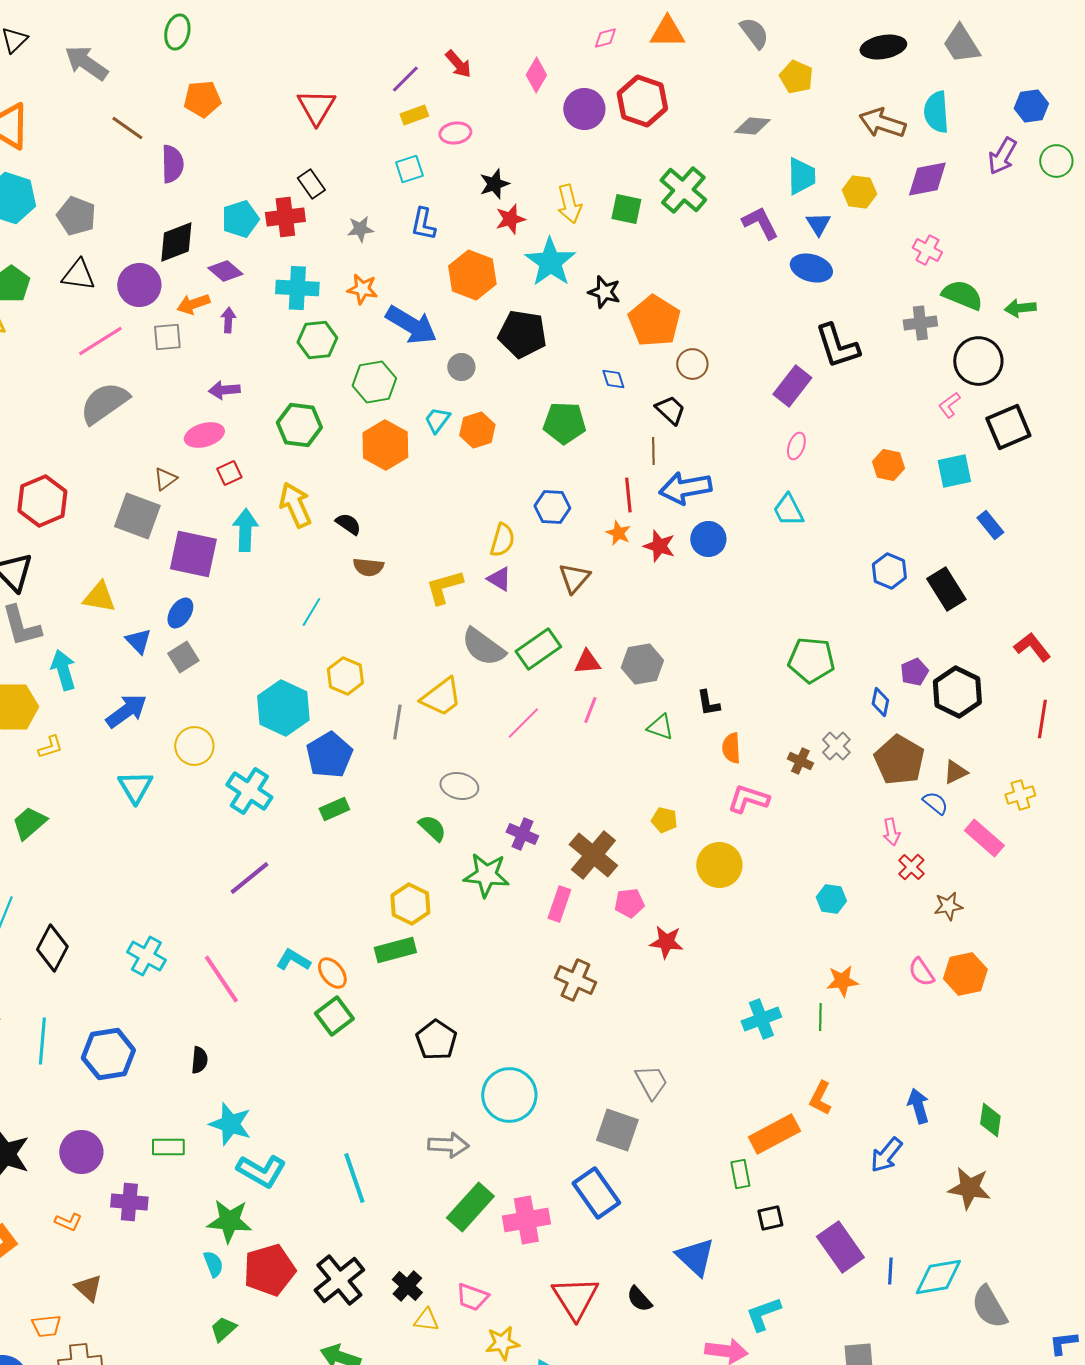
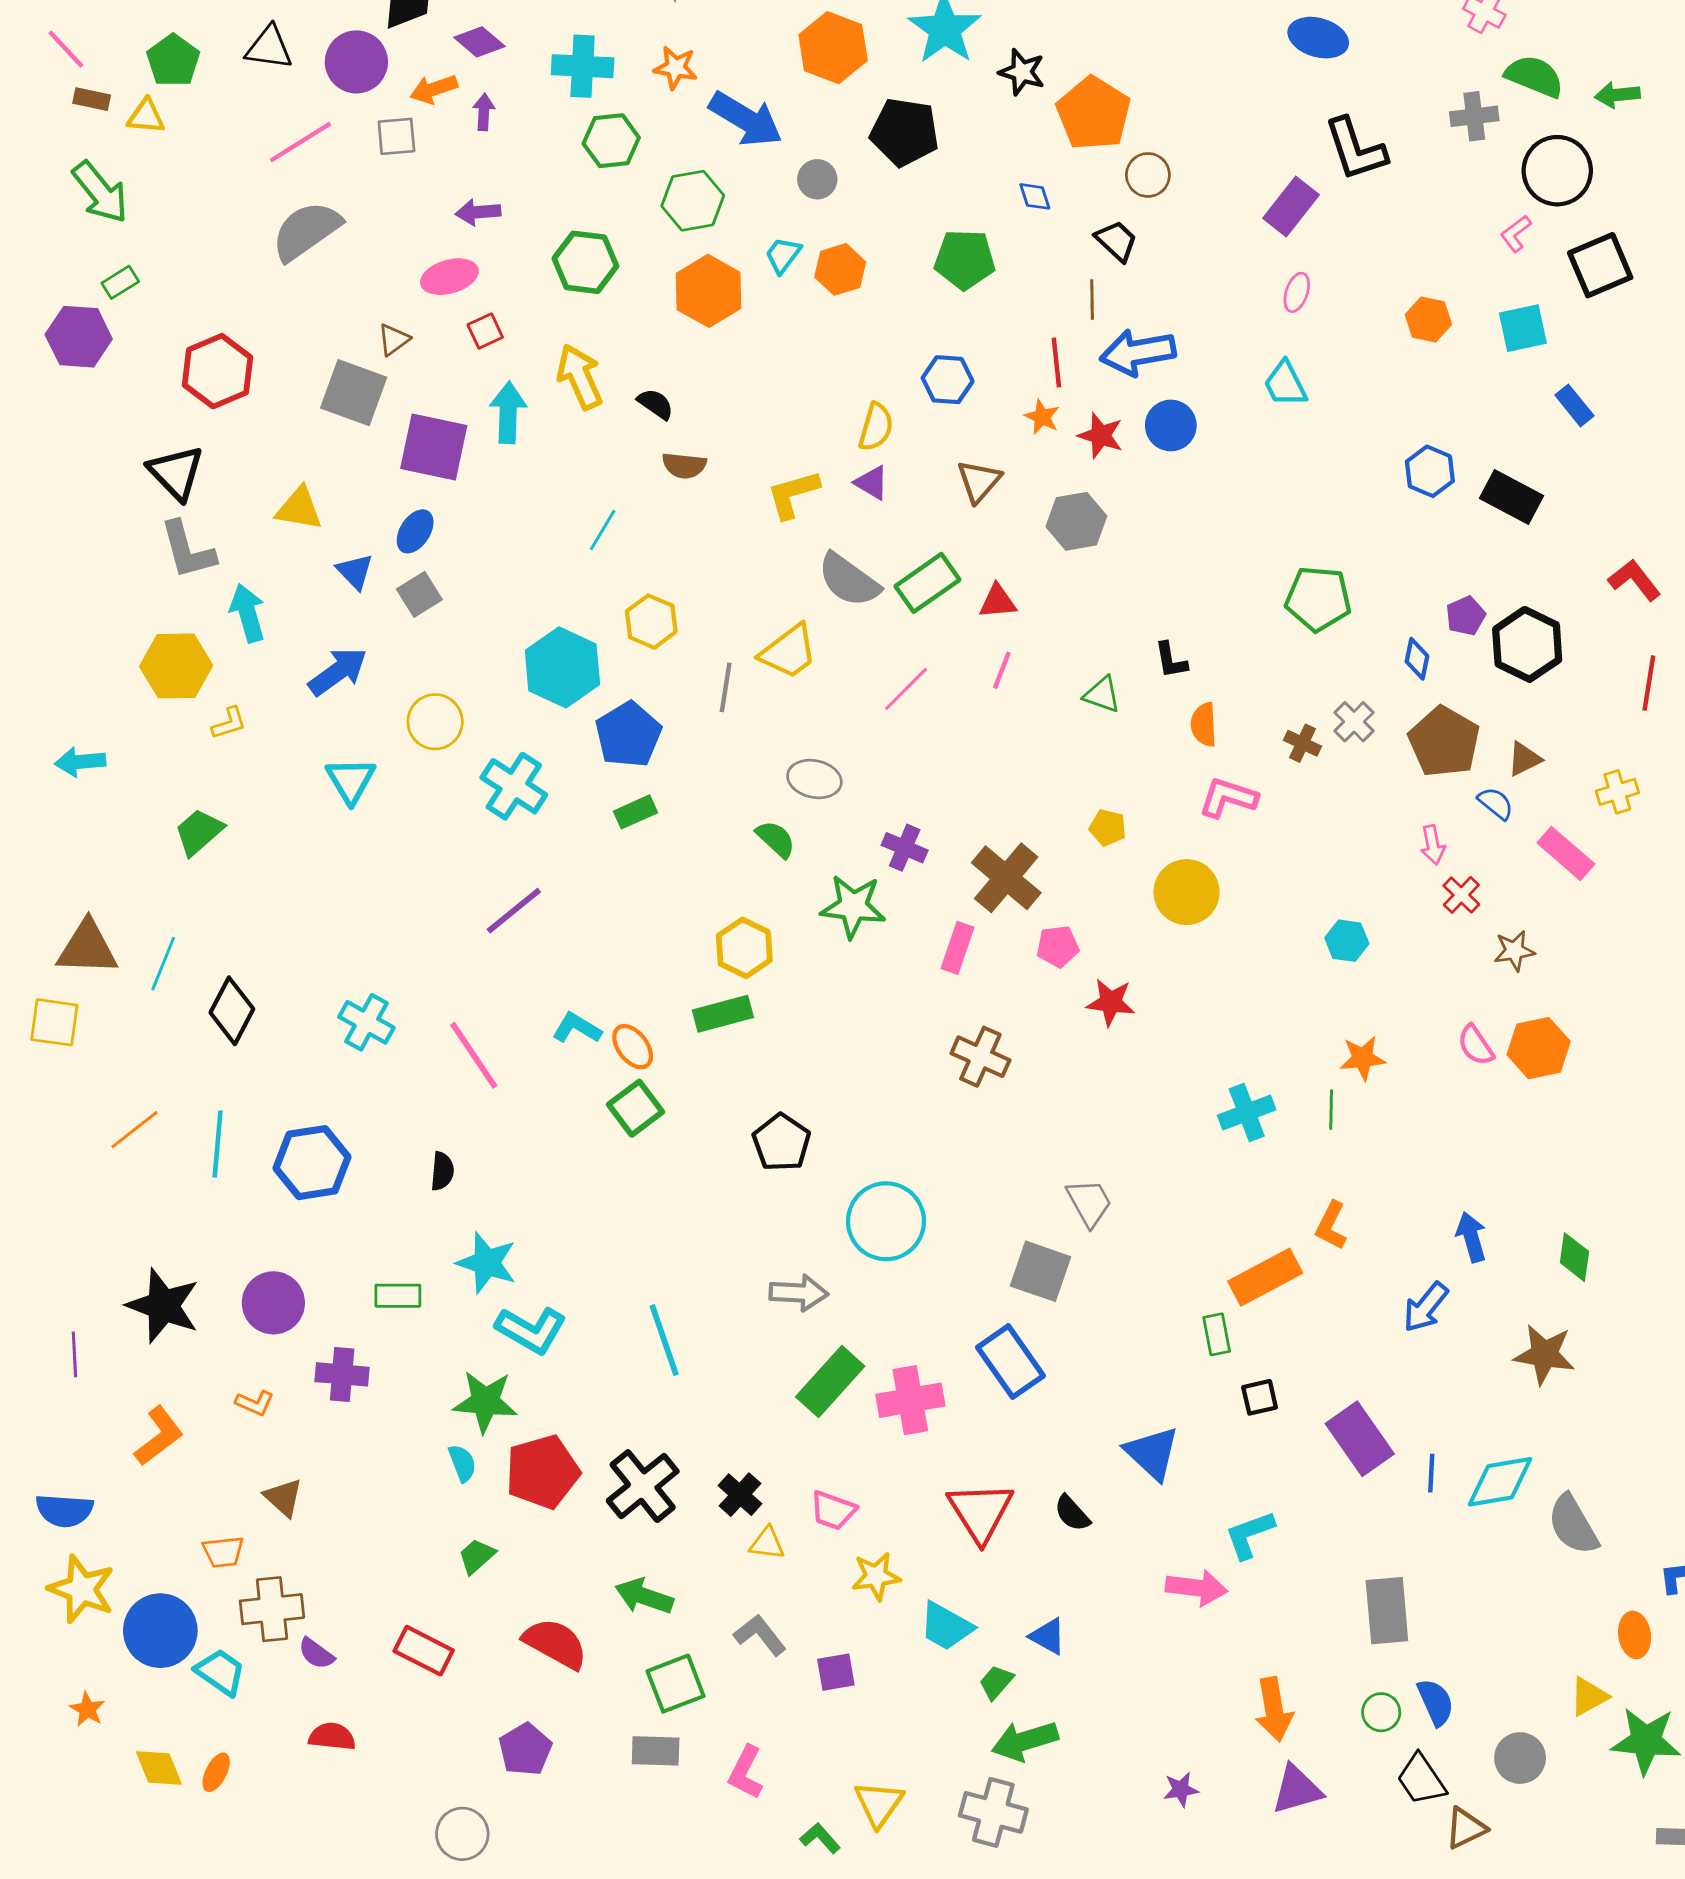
black rectangle: (946, 589) -> (1511, 497), turned -30
gray hexagon: (642, 664) -> (1076, 521), moved

